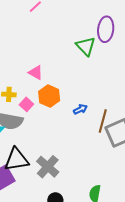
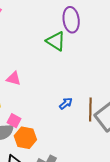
orange hexagon: (49, 96) -> (25, 138), moved
pink square: (26, 104) -> (14, 121), moved

